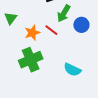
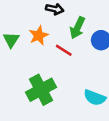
orange star: (32, 33) -> (39, 35), moved

